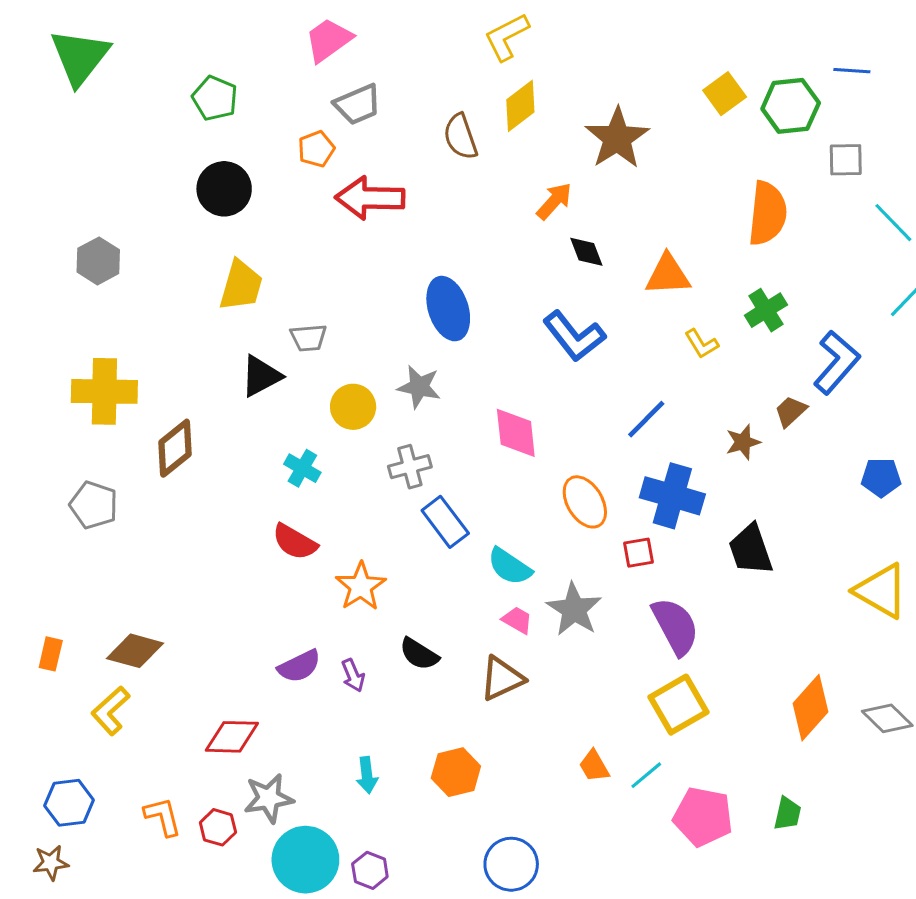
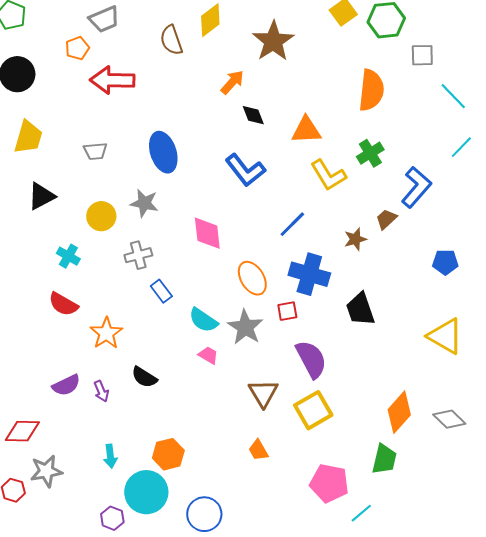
gray trapezoid: (309, 338) -> (95, 151), moved
yellow L-shape: (701, 344) -> (328, 175), size x1.6
blue rectangle: (445, 522) -> (161, 291), size x0.7
gray star: (574, 609) -> (245, 327), moved
brown triangle: (502, 678) -> (263, 393), moved, turned -36
cyan line: (646, 775) -> (361, 513), moved
green trapezoid: (787, 814) -> (384, 459), moved, size x1.4
cyan circle: (305, 860) -> (146, 492), moved

